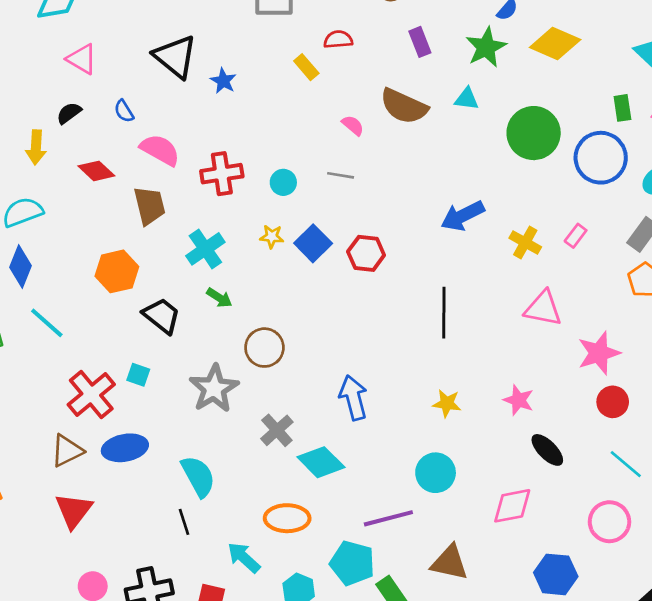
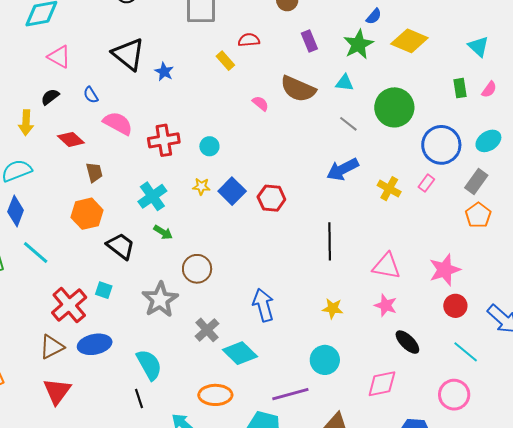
blue circle: (601, 158) -> (441, 145), moved
gray line: (341, 175) -> (348, 124), moved, turned 30
brown trapezoid: (150, 206) -> (94, 172), moved, size x0.7
pink triangle: (543, 308) -> (387, 266), moved

